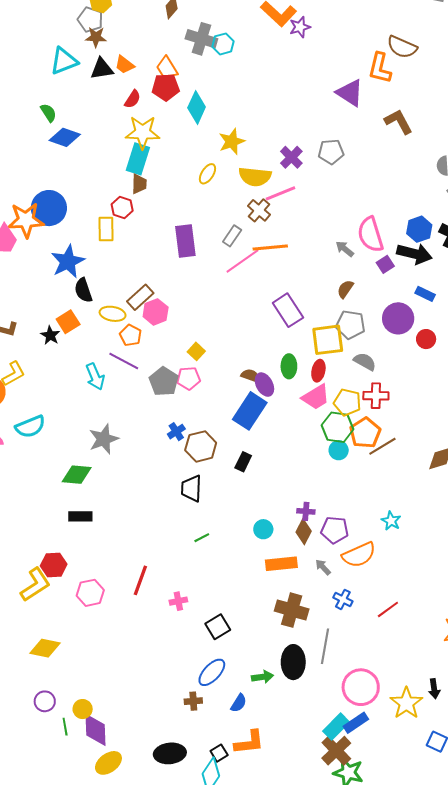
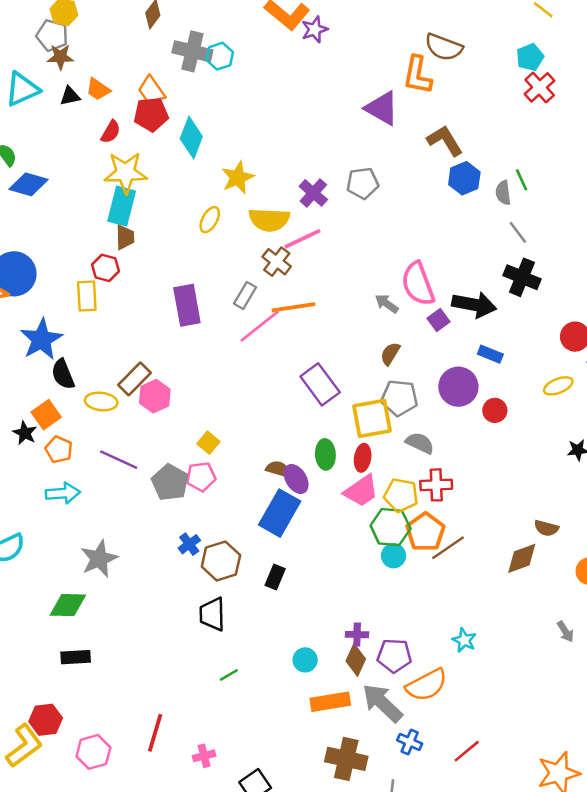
black triangle: (102, 69) -> (70, 96), size x0.7
blue hexagon: (419, 229) -> (464, 178), moved
orange pentagon: (131, 335) -> (59, 449), moved
cyan arrow: (95, 377) -> (63, 493), moved, turned -68
gray arrow: (323, 567) -> (382, 703), size x2.0

